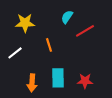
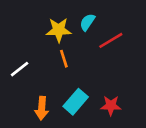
yellow star: (25, 23) -> (59, 30), moved
cyan rectangle: (58, 78) -> (76, 102), turned 42

